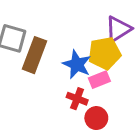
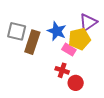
blue star: (77, 64) -> (57, 31), moved
pink rectangle: (99, 80) -> (69, 50), moved, turned 56

